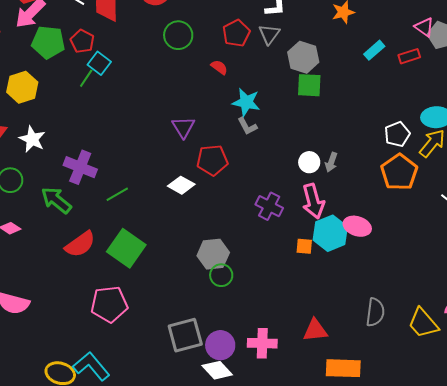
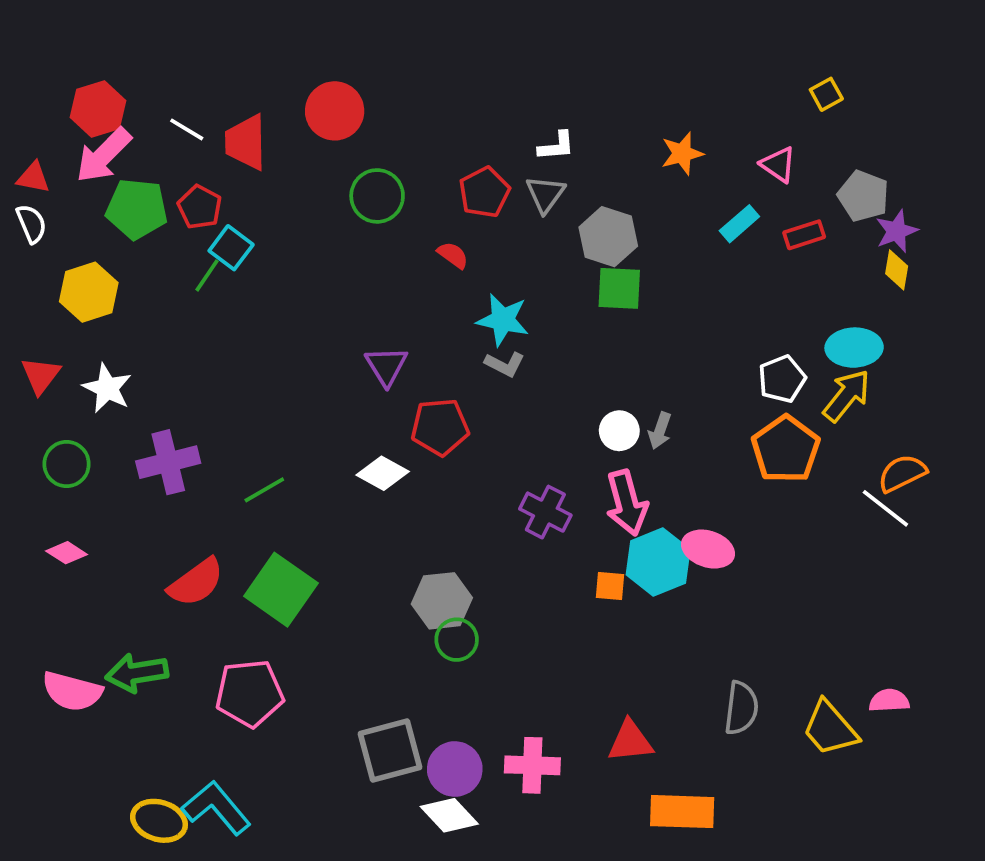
pink triangle: (424, 27) -> (778, 165), moved
gray L-shape: (247, 126) -> (505, 364), turned -35
purple cross: (80, 167) -> (168, 462), moved, turned -36
green arrow: (56, 200) -> (137, 673), moved, turned -48

